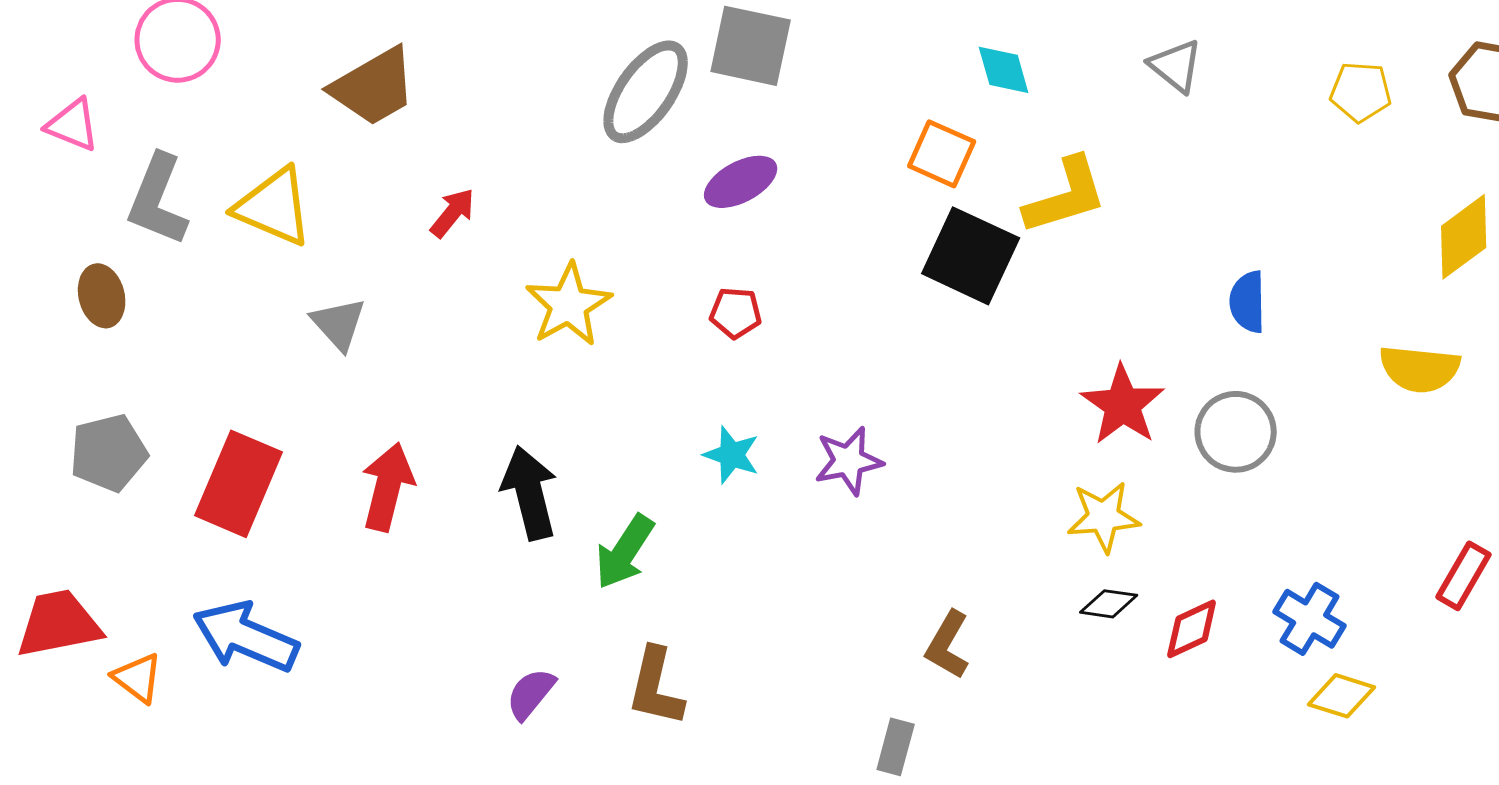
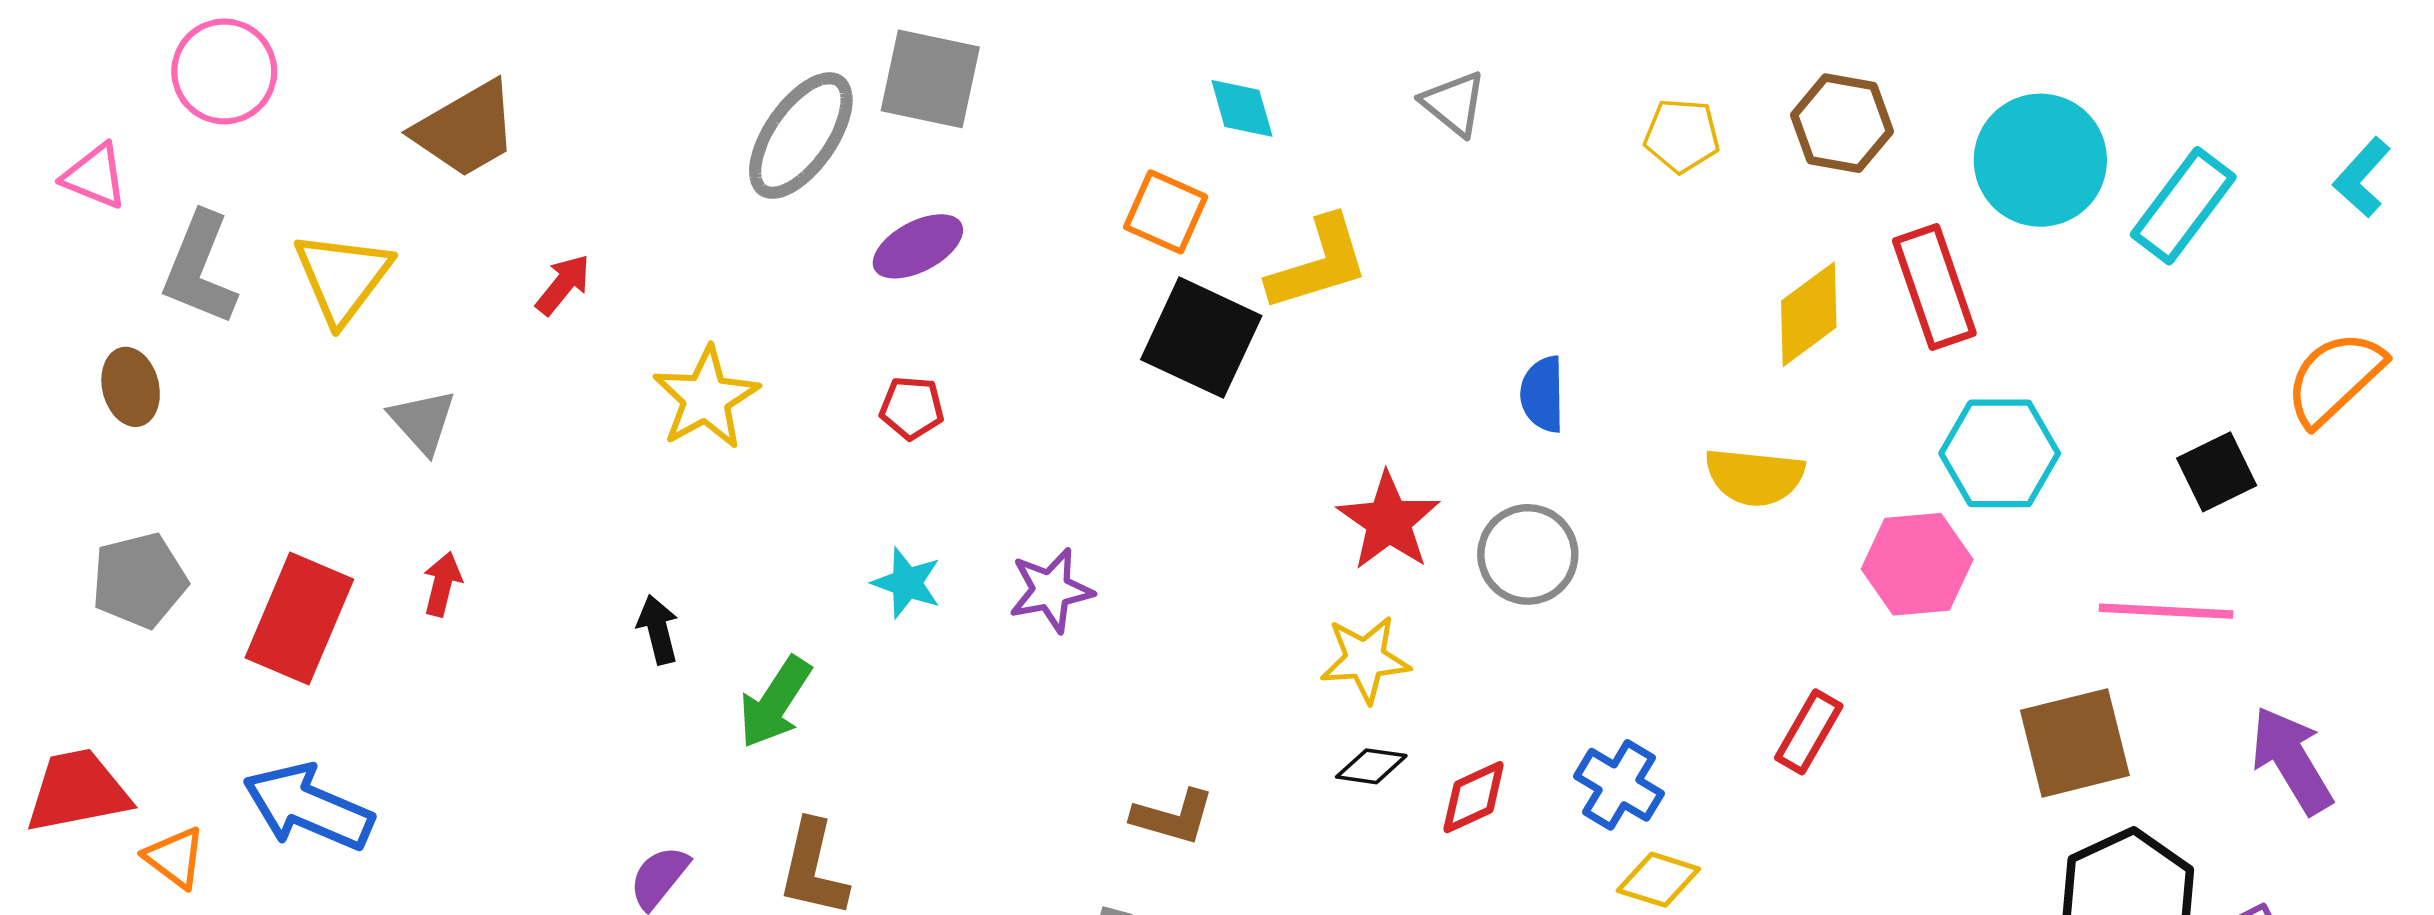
yellow triangle: (274, 207) -> (343, 277), turned 44
red arrow: (388, 487) -> (442, 584), moved, size x0.6
black arrow: (530, 493) -> (658, 630), size x0.6
brown L-shape: (948, 645) -> (1173, 817), turned -104

